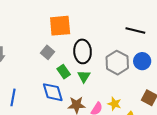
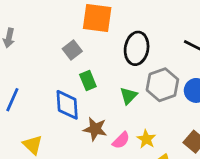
black ellipse: (83, 51) -> (137, 48), moved
green triangle: (84, 76) -> (129, 96), moved

